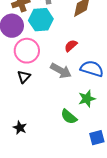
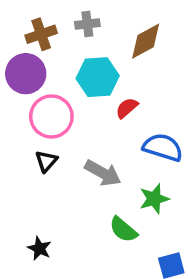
cyan hexagon: (41, 20) -> (98, 77), moved
gray arrow: (61, 71) -> (103, 173), moved

